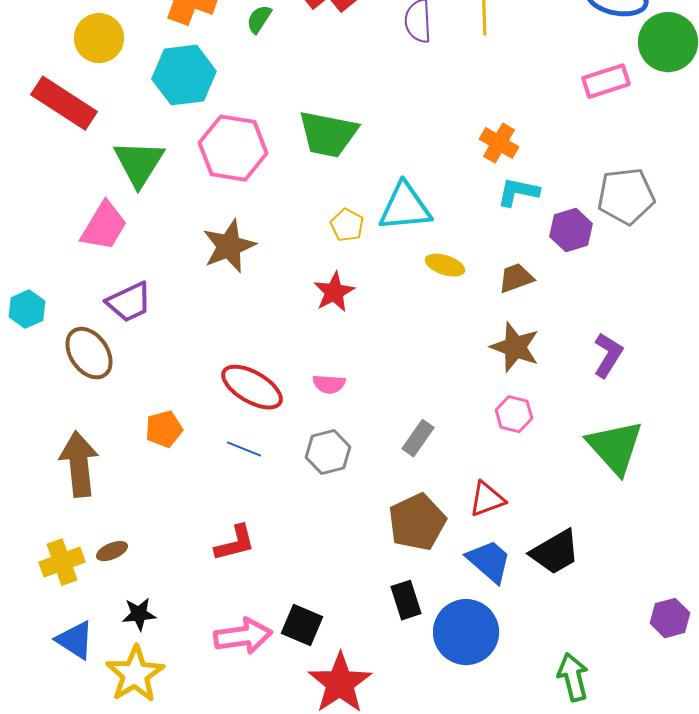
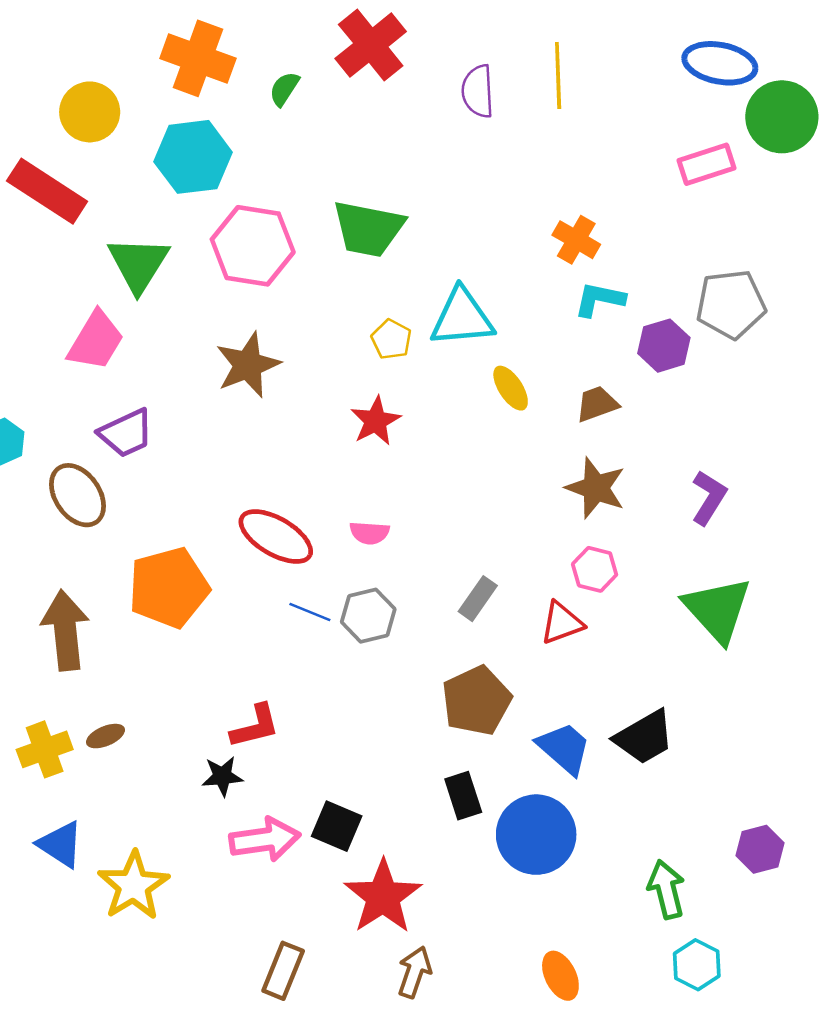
yellow ellipse: (445, 265) -> (511, 388), turned 39
orange pentagon: (164, 429) -> (169, 588), size x1.8
blue line: (244, 449) -> (310, 612), moved
red triangle: (487, 499) -> (562, 623), moved
black star: (139, 614) -> (222, 776), moved
purple hexagon: (670, 618) -> (760, 849), moved

